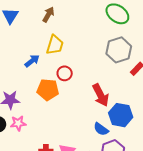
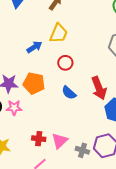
orange pentagon: (48, 90) -> (34, 83), moved
blue semicircle: (101, 129) -> (69, 93), moved

